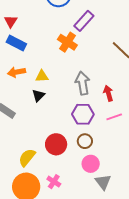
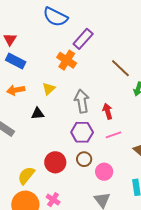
yellow triangle: (42, 76) -> (49, 89), moved, turned -40
black triangle: (38, 95) -> (38, 114), turned 40
pink circle: (91, 164) -> (104, 172), moved

